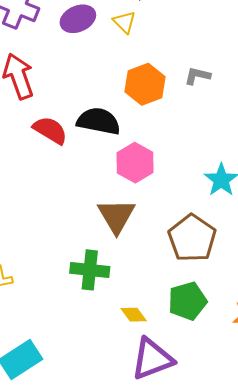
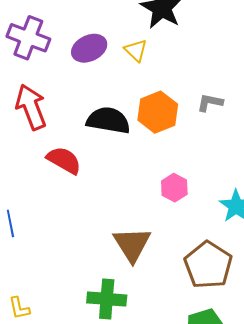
black semicircle: (99, 121) -> (108, 120), moved
pink hexagon: (135, 163) -> (174, 188), moved, size x0.7

